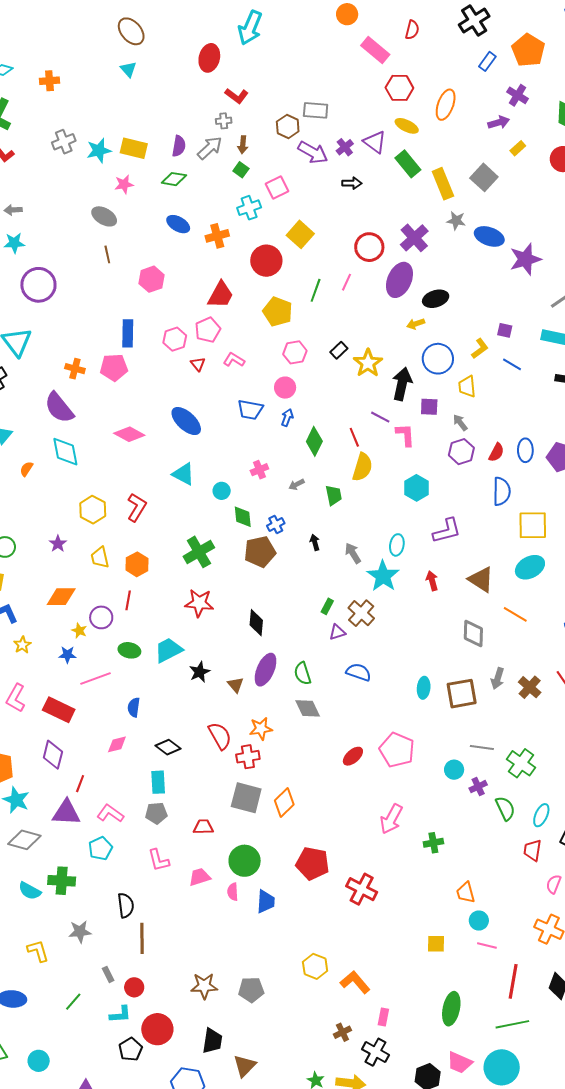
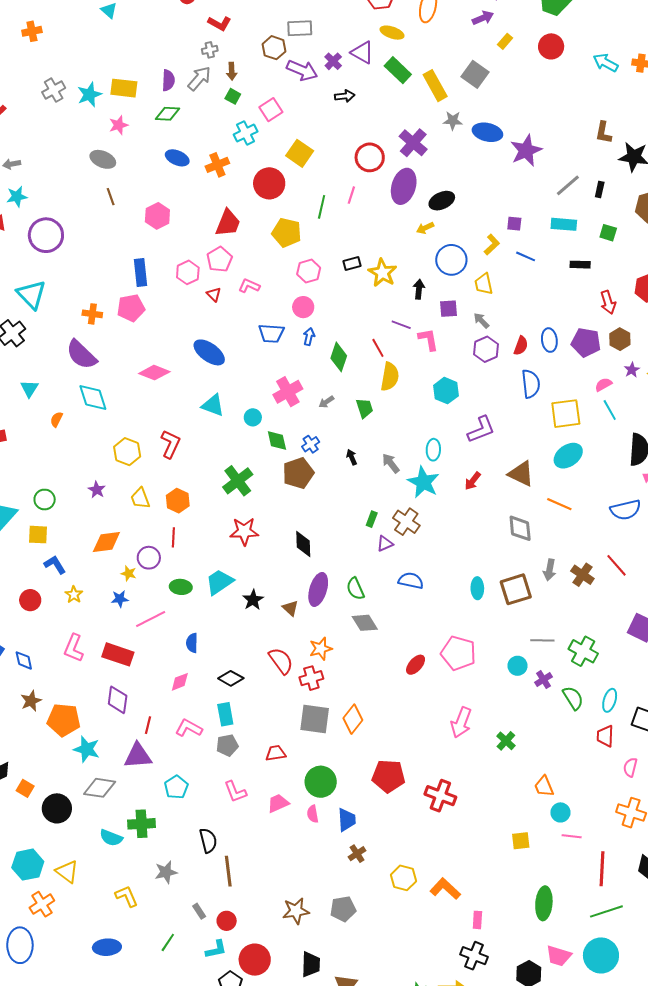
black rectangle: (339, 350) -> (352, 264), turned 36
black arrow: (402, 384) -> (419, 289), size x0.6
pink cross: (259, 470) -> (288, 392), size x1.6
red arrow: (432, 581) -> (473, 481), turned -120
pink L-shape: (110, 813) -> (189, 728), moved
green cross: (433, 843) -> (506, 741), turned -30
brown cross: (342, 1032) -> (357, 854), moved

